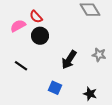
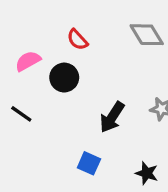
red semicircle: (36, 17) -> (77, 40), moved
black line: (21, 66) -> (21, 114), moved

